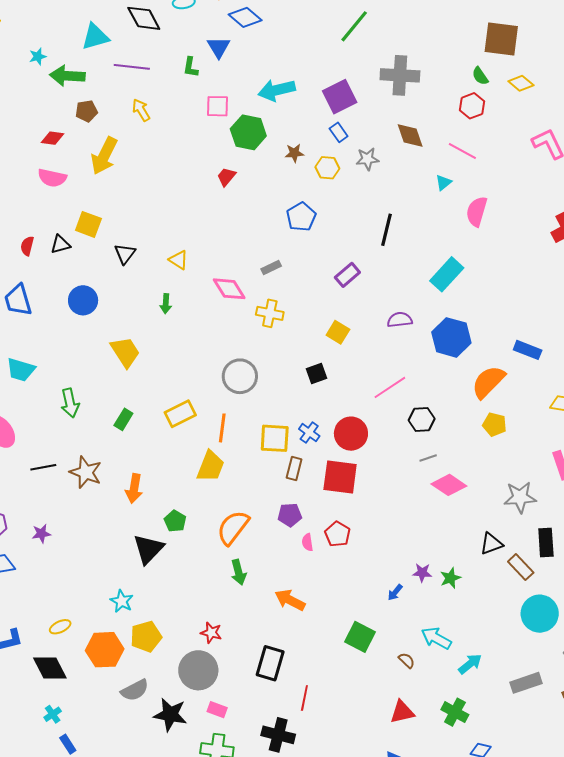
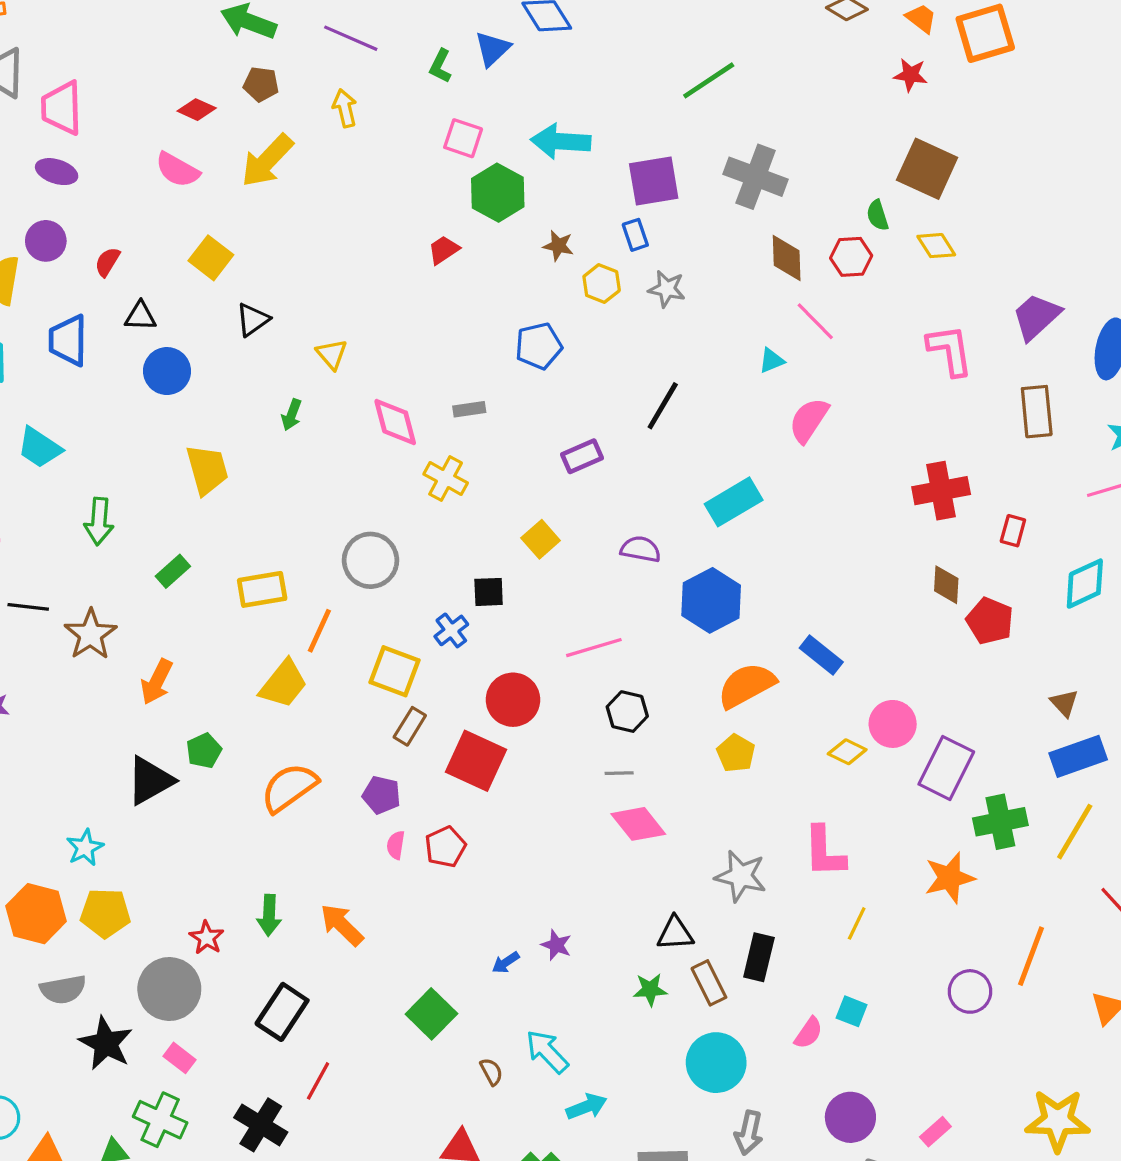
brown diamond: (410, 136) -> (787, 258), moved
black triangle: (60, 244) -> (140, 316), moved
blue cross: (309, 432) -> (451, 630), moved
green arrow: (239, 572) -> (269, 915), moved
green star: (450, 578) -> (650, 990), moved

